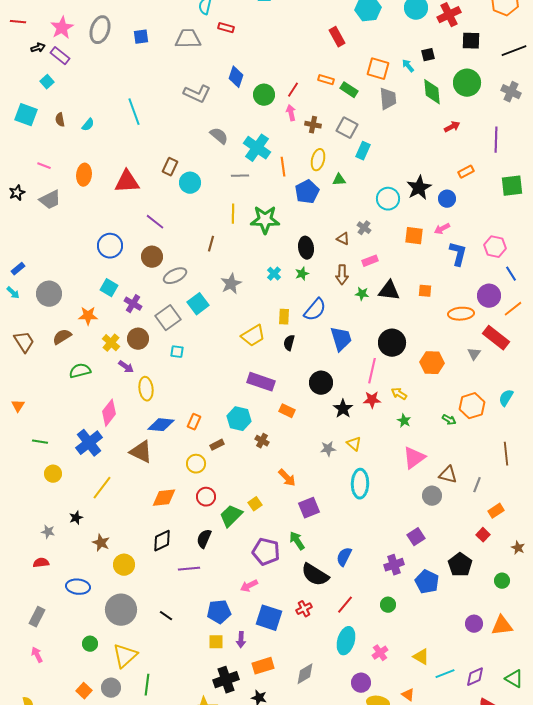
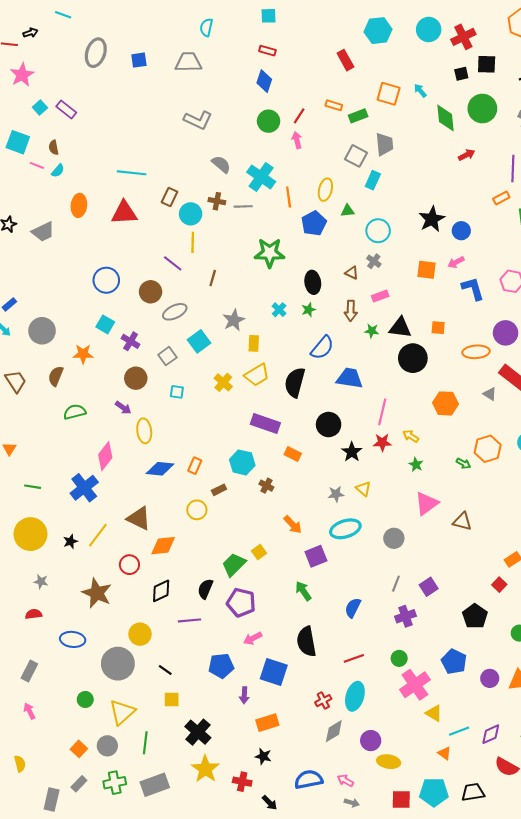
pink star: (62, 28) -> (22, 75), moved
red rectangle: (226, 28) -> (267, 51), moved
black arrow: (38, 48) -> (30, 33), moved
black square: (428, 55) -> (461, 74), moved
purple rectangle: (60, 56) -> (66, 110), moved
blue diamond: (236, 77) -> (264, 81), moved
green rectangle: (349, 90) -> (358, 116), turned -54
gray trapezoid: (388, 99) -> (384, 144), moved
cyan line: (134, 112) -> (132, 173), moved, turned -64
cyan semicircle: (88, 125) -> (58, 171), moved
brown cross: (313, 125) -> (217, 201), moved
pink line: (44, 166) -> (37, 165), moved
orange rectangle: (466, 172) -> (501, 198), moved
cyan circle: (388, 199) -> (378, 231), moved
yellow line: (233, 214) -> (193, 242), moved
purple line: (155, 222) -> (173, 263), moved
blue L-shape: (458, 254) -> (473, 289), turned -30
yellow rectangle: (284, 317) -> (254, 343), moved
gray square: (168, 318) -> (167, 356), size x0.7
brown semicircle: (62, 337) -> (56, 376), turned -36
blue trapezoid: (341, 339) -> (350, 378), turned -64
yellow cross: (111, 343) -> (223, 382), moved
black semicircle: (289, 343) -> (295, 382), size x1.8
black circle: (392, 343) -> (413, 358), moved
gray triangle: (474, 354) -> (490, 394), turned -32
brown triangle: (141, 452) -> (139, 518), moved
yellow circle: (53, 474) -> (30, 534), moved, size x1.8
cyan ellipse: (360, 484) -> (345, 529), moved, turned 72
gray line: (477, 485) -> (396, 584), moved
gray circle: (432, 496) -> (394, 538), moved
red circle: (206, 497) -> (129, 565), moved
black star: (76, 518) -> (70, 541), moved
brown star: (101, 543) -> (97, 593), size x1.6
purple pentagon: (266, 552) -> (241, 603), moved
yellow circle: (124, 565) -> (140, 634), moved
black semicircle: (315, 575) -> (306, 642), moved, turned 48
blue pentagon: (427, 582) -> (454, 662), moved
red line: (345, 605) -> (354, 658), turned 30
red cross: (304, 609) -> (323, 701), moved
yellow square: (216, 642) -> (172, 699), moved
pink cross: (380, 653) -> (415, 685), moved, size x1.8
gray diamond: (305, 674) -> (334, 731), moved
black cross: (226, 680) -> (198, 732), moved, turned -30
orange triangle: (408, 695) -> (444, 753), moved

